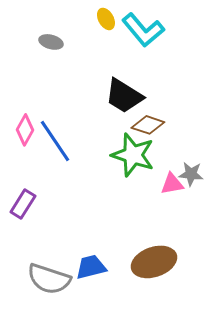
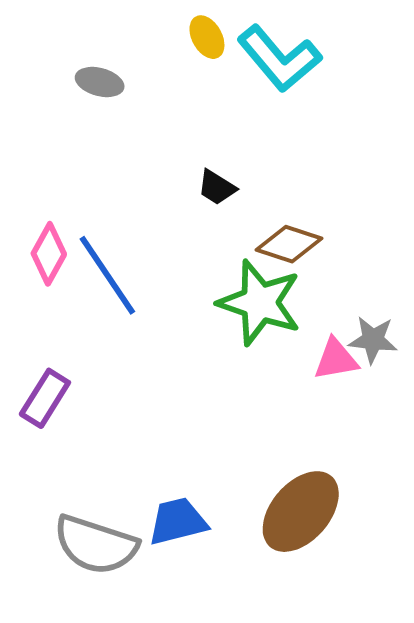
black trapezoid: (124, 96) -> (217, 187), moved, size x0.5
brown ellipse: (154, 262) -> (301, 512), turned -30

